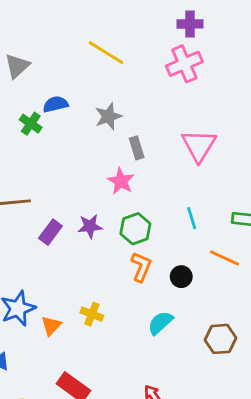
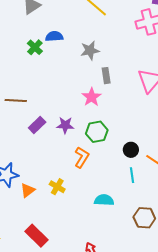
cyan line: (192, 218) -> (132, 175), moved
orange L-shape: (141, 267) -> (82, 157), moved
black circle: (181, 277) -> (131, 150), moved
cyan semicircle: (160, 323) -> (104, 200), turned 36

